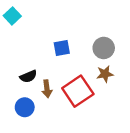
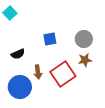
black semicircle: (28, 76) -> (18, 54), moved
blue circle: (25, 107) -> (20, 87), size x1.5

